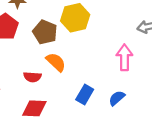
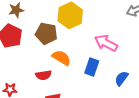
pink arrow: (124, 57) -> (106, 43), moved, turned -50
blue rectangle: (85, 94) -> (92, 67), moved

